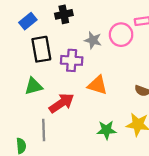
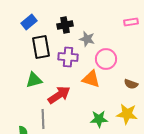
black cross: (64, 14) -> (65, 25), moved
pink circle: (121, 35) -> (106, 59), moved

